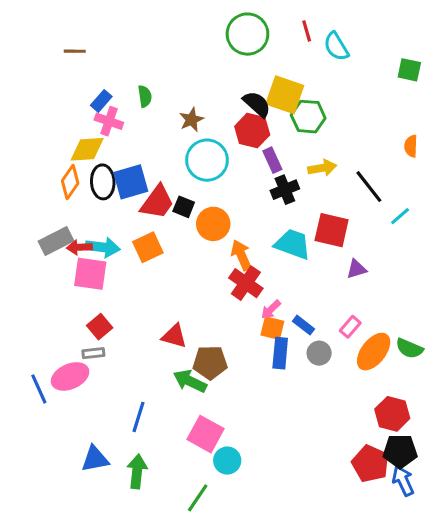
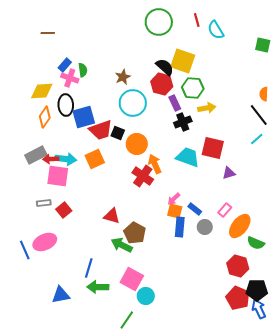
green semicircle: (145, 96) -> (83, 70), moved
green hexagon: (308, 117) -> (193, 88), moved
yellow diamond: (87, 149) -> (42, 91), moved
black ellipse: (103, 182) -> (66, 105), moved
black line: (369, 187) -> (259, 115), moved
red trapezoid: (157, 202) -> (101, 130), turned 35
red cross: (246, 283) -> (143, 176), moved
green semicircle: (409, 348) -> (256, 243), moved
gray rectangle: (93, 353) -> (44, 203), moved
brown pentagon: (210, 362) -> (135, 233), turned 30
red hexagon: (392, 414) -> (238, 266), moved
green arrow: (137, 471) -> (98, 287), moved, turned -95

